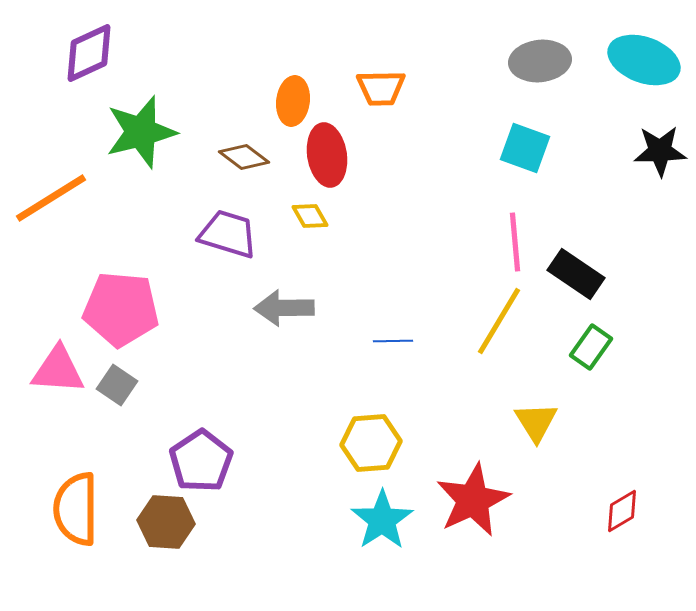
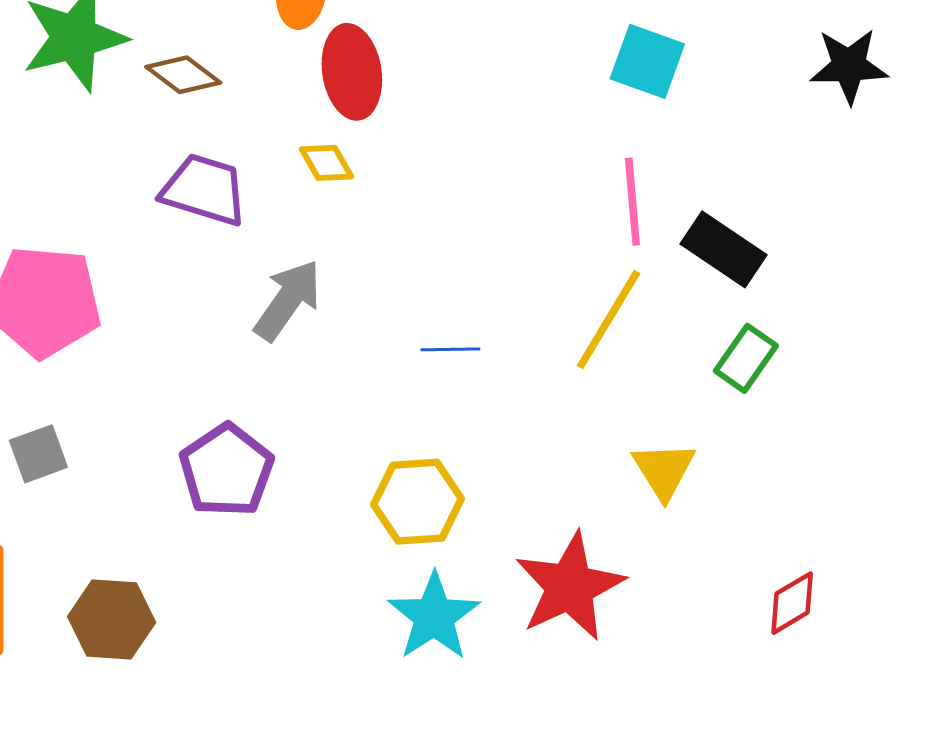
brown diamond: (244, 157) -> (183, 75), moved
gray arrow: (284, 308) -> (288, 300), turned 126
gray square: (117, 385) -> (38, 454), moved, turned 36
purple pentagon: (201, 461) -> (227, 470), moved

